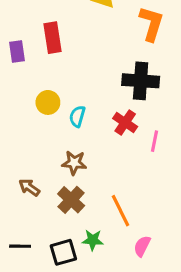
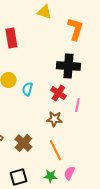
brown star: (74, 163) -> (54, 119), moved
green star: (93, 240) -> (50, 176), moved

